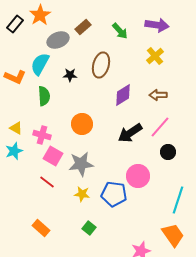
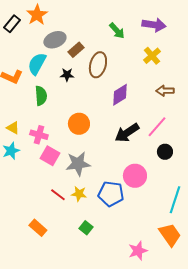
brown rectangle: (83, 27) -> (76, 50), moved
brown arrow: (158, 95) -> (165, 91), moved
red line: (47, 182) -> (58, 195), moved

